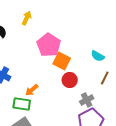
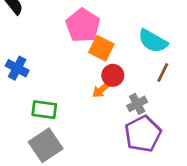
cyan semicircle: (98, 56) -> (153, 41), size x1.5
orange arrow: (32, 90) -> (101, 90), moved

